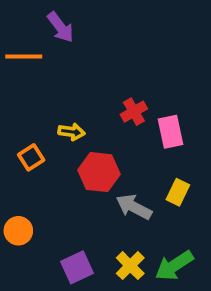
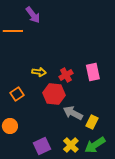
red cross: (134, 112) -> (66, 75), moved
orange square: (31, 157) -> (17, 94), moved
yellow rectangle: (178, 192) -> (92, 122), moved

